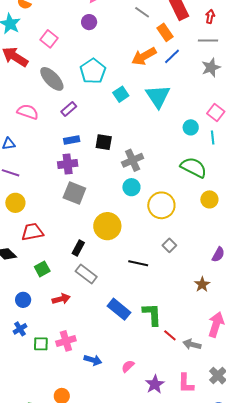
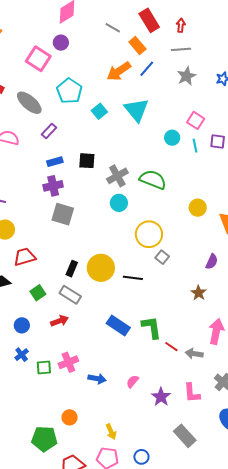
pink square: (49, 39) -> (38, 59), moved, size x1.4
green semicircle: (194, 167) -> (153, 180), moved
yellow circle: (161, 205) -> (149, 234), moved
yellow circle: (107, 226) -> (101, 268), moved
gray rectangle: (86, 274) -> (70, 295), moved

